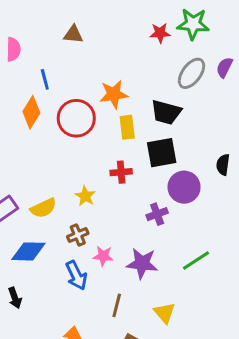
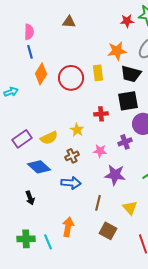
blue line: (45, 79) -> (30, 52), moved
orange star: (114, 94) -> (117, 51), moved
yellow rectangle: (127, 127) -> (98, 73), moved
blue diamond: (28, 251) -> (39, 167), turned 40
pink star: (103, 256) -> (100, 151), moved
blue arrow: (76, 275) -> (71, 183), turned -60

